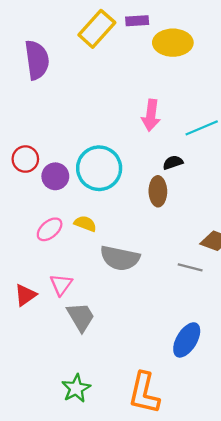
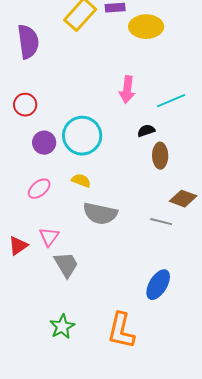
red circle: (25, 159) -> (25, 105), moved
brown ellipse: (158, 191) -> (160, 156), moved
yellow semicircle: (85, 224) -> (81, 181), moved

